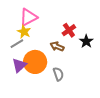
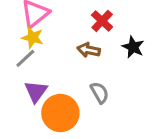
black star: (86, 41) -> (133, 47), moved
orange circle: (35, 62) -> (60, 113), moved

